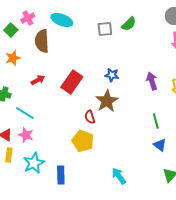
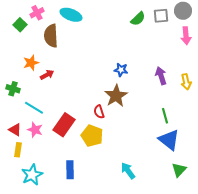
gray square: (105, 29) -> (161, 16), moved
orange star: (13, 58) -> (31, 63), moved
red rectangle: (72, 82) -> (64, 125), moved
blue triangle: (160, 145) -> (169, 140), size x1.6
cyan star: (34, 163) -> (32, 175), moved

